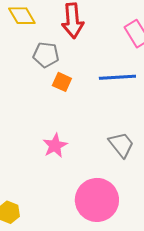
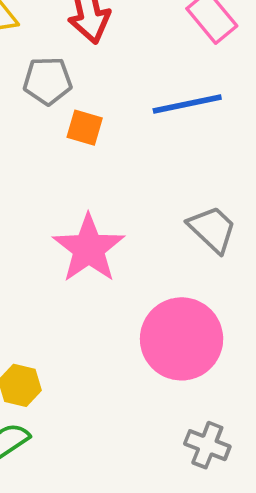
pink star: (55, 146) -> (89, 248), size x1.5

